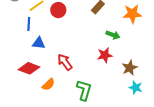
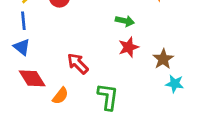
green arrow: (113, 35) -> (125, 21), moved
blue triangle: (39, 43) -> (22, 47), moved, turned 40
red diamond: (29, 68) -> (32, 78), turned 45

